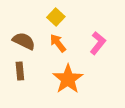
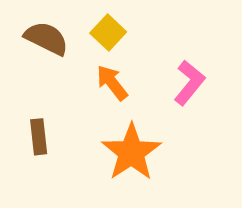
brown semicircle: (24, 41) -> (46, 38), moved

